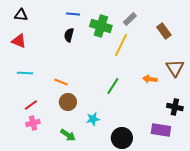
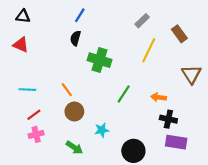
blue line: (73, 14) -> (80, 15), turned -64
green cross: (101, 26) -> (100, 60), moved
yellow line: (121, 45) -> (149, 50), moved
cyan line: (25, 73) -> (27, 90), moved
orange arrow: (150, 79) -> (159, 97), moved
orange line: (61, 82) -> (67, 90), turned 32
black cross: (175, 107) -> (168, 119), moved

